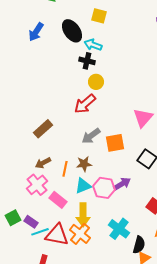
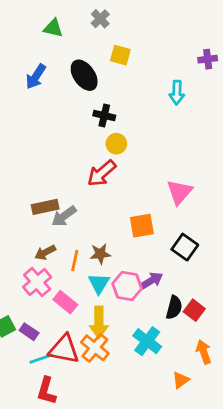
cyan arrow: (93, 45) -> (177, 93), moved, turned -108
brown rectangle: (43, 129) -> (45, 207), turned 30
gray arrow: (91, 136) -> (64, 216), moved
cyan triangle: (83, 186) -> (99, 283), turned -36
cyan line: (40, 232) -> (41, 359), moved
black semicircle: (139, 245) -> (174, 308), moved

